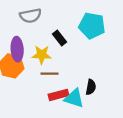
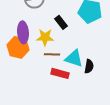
red rectangle: (58, 95) -> (60, 73), turned 30
cyan triangle: (74, 98) -> (74, 58), moved

